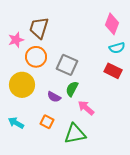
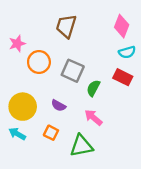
brown trapezoid: (39, 28) -> (66, 26), moved
yellow circle: (22, 85) -> (23, 107), moved
green semicircle: (72, 89) -> (93, 88), moved

